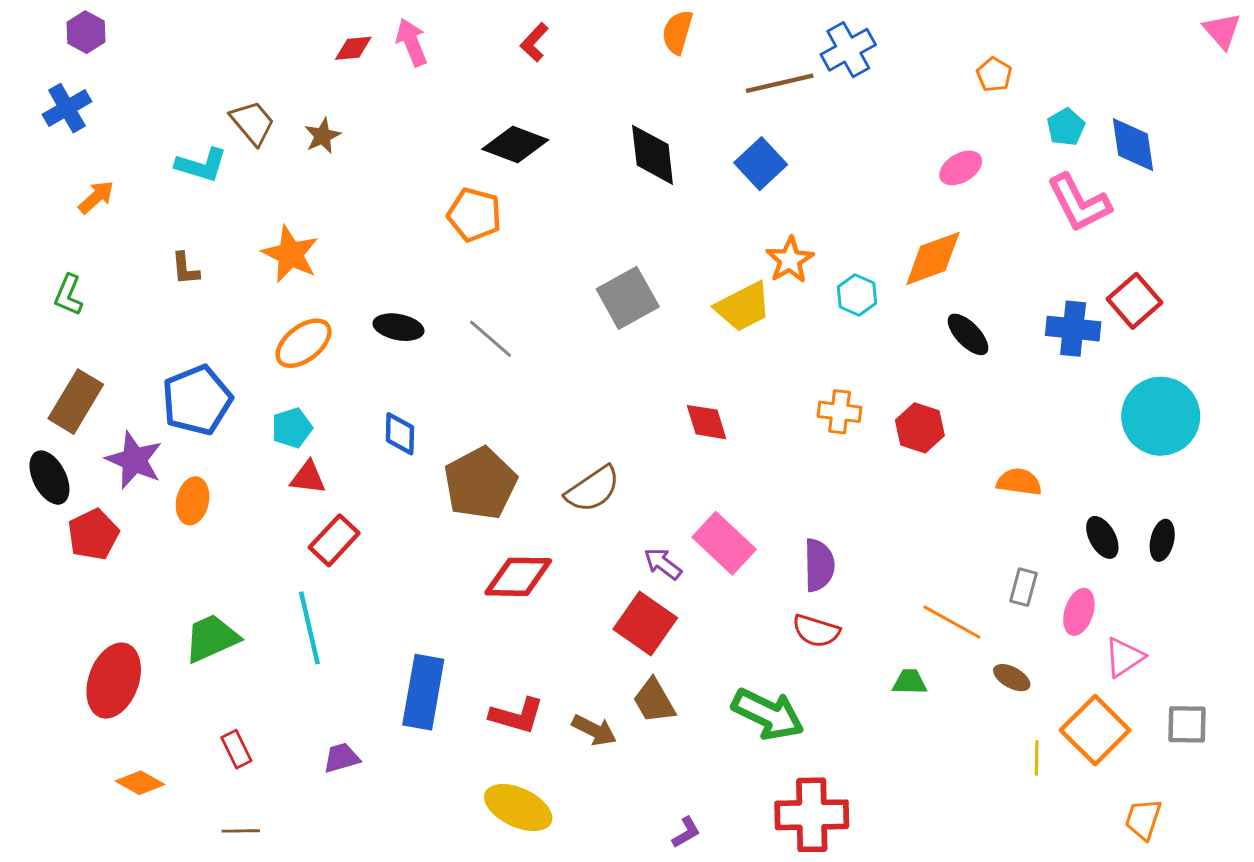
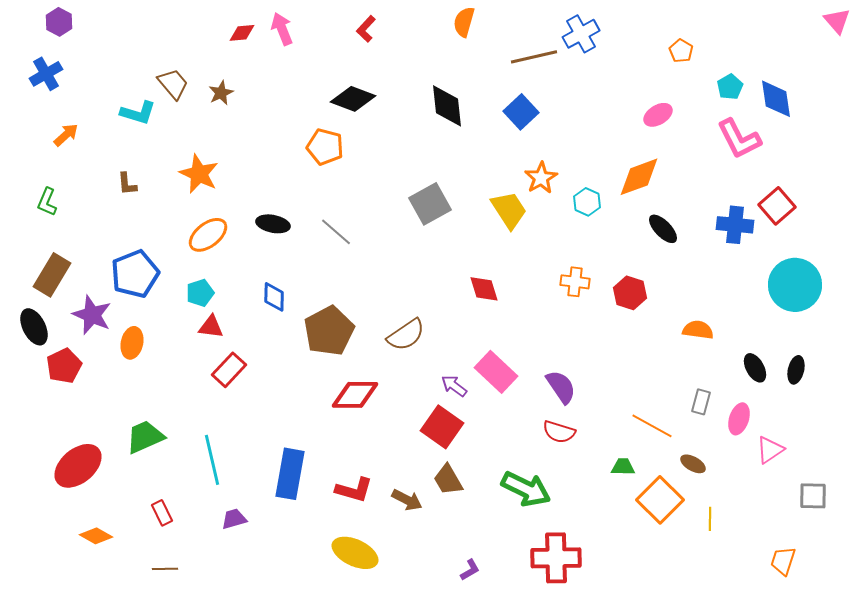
yellow trapezoid: (743, 307) -> (509, 210), turned -96
purple semicircle: (819, 565) -> (561, 387), turned -33
cyan line: (309, 628) -> (212, 460), moved
red ellipse: (114, 681) -> (78, 466), turned 30
orange square: (1095, 730) -> (660, 500), moved

